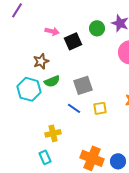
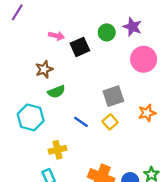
gray square: (83, 85) -> (113, 96), moved
cyan hexagon: (29, 89) -> (31, 117), moved
yellow square: (100, 108) -> (110, 122), turned -32

